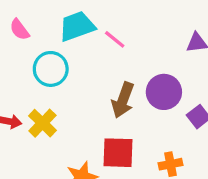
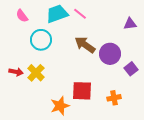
pink line: (115, 39) -> (80, 14), moved
brown arrow: (123, 100) -> (85, 45), moved, turned 105

